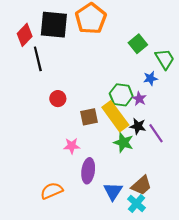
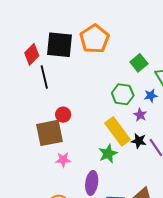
green hexagon: (121, 95) -> (123, 94), moved
brown square: (89, 117) -> (50, 133), moved, size x1.6
green star: (123, 142) -> (108, 154), moved, turned 30
pink star: (72, 146) -> (63, 160), moved

